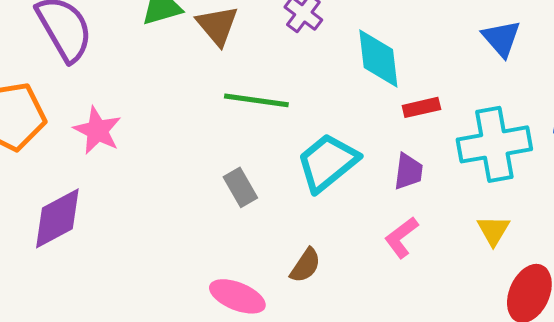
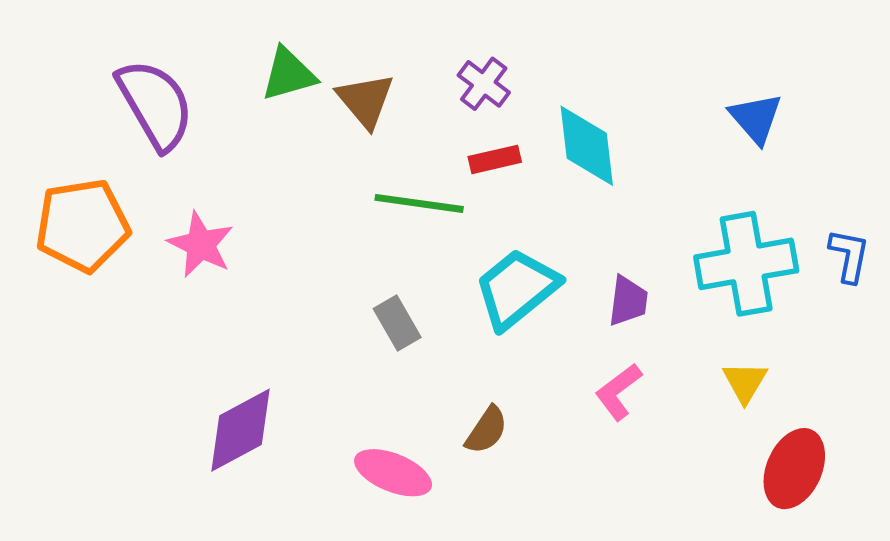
red rectangle: (421, 107) -> (495, 159), moved
purple diamond: (57, 218) -> (240, 430), moved

